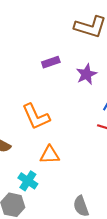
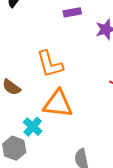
orange triangle: (50, 155) -> (58, 104), size x1.5

